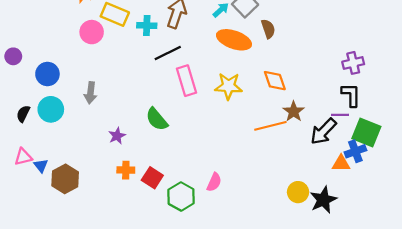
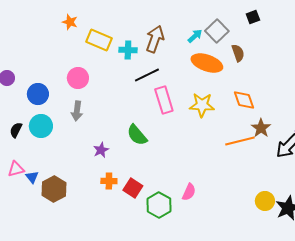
pink circle: (92, 32) -> (78, 78), moved

